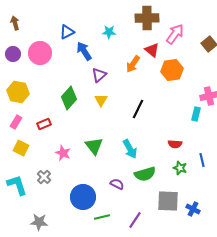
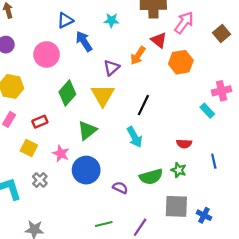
pink circle: (40, 53) -> (47, 54), moved
purple triangle: (99, 75) -> (111, 68), moved
yellow triangle: (101, 100) -> (103, 95), size x1.6
cyan rectangle: (196, 114) -> (207, 111), turned -56
green triangle: (94, 146) -> (87, 130), moved, turned 30
yellow square: (21, 148) -> (29, 148), moved
cyan arrow: (130, 149) -> (135, 137), moved
green star: (180, 168) -> (179, 170), moved
blue circle: (83, 197) -> (86, 170), moved

